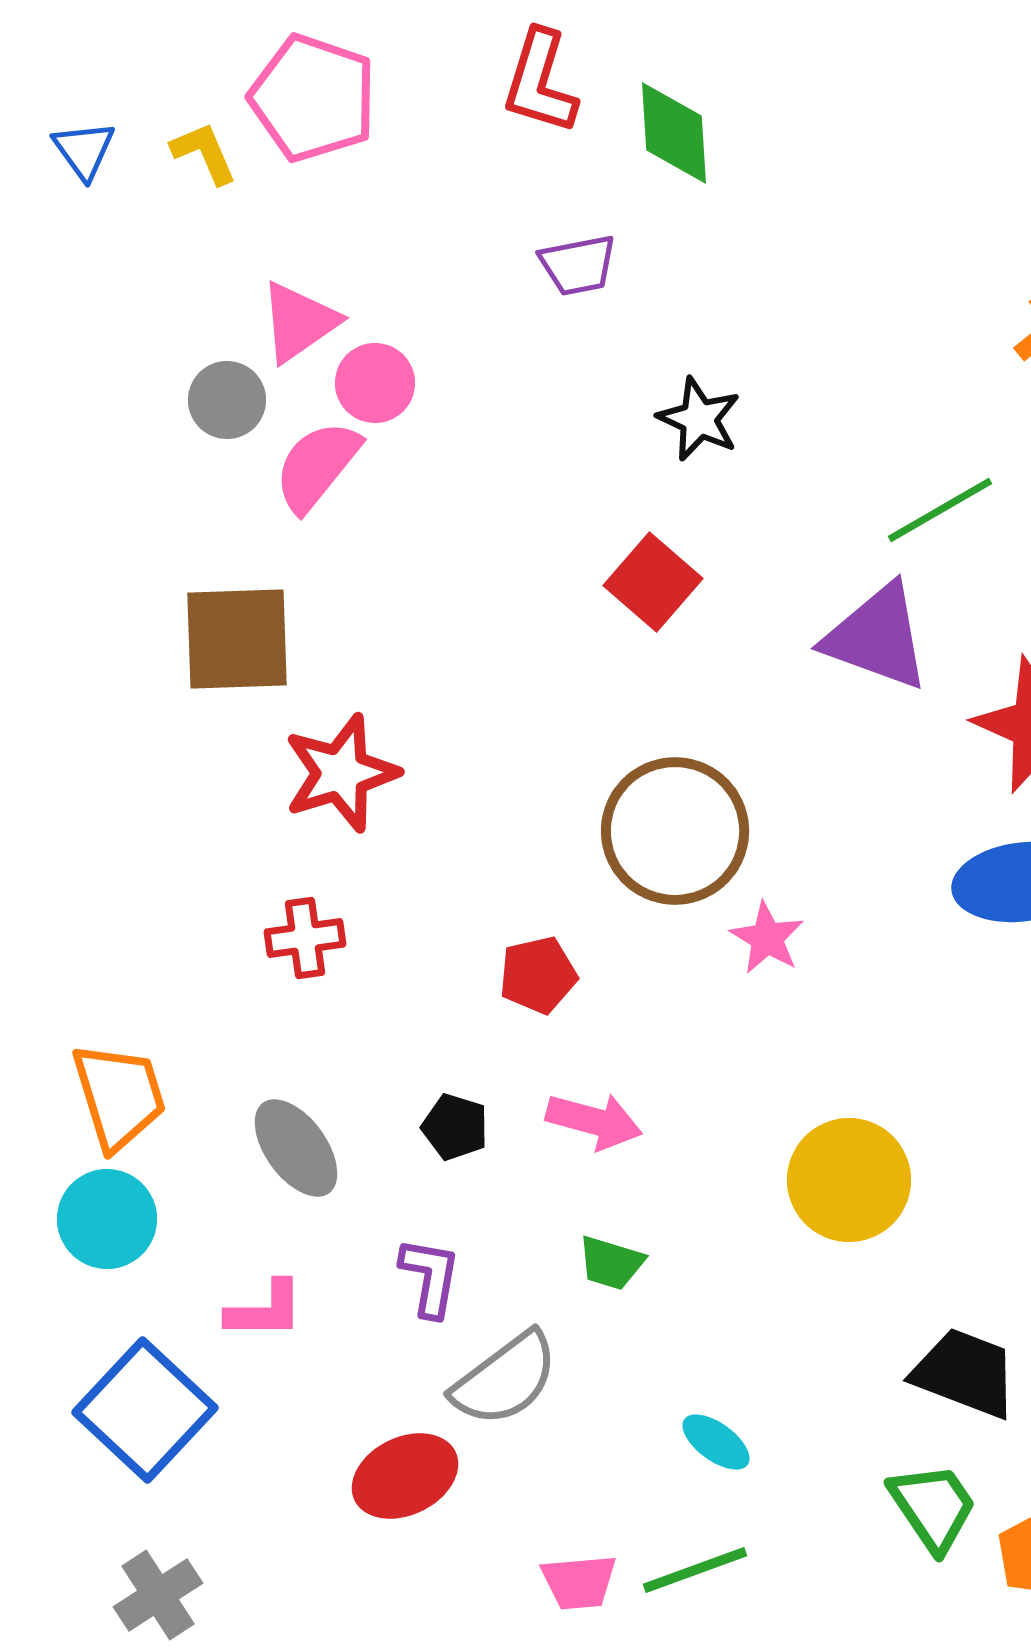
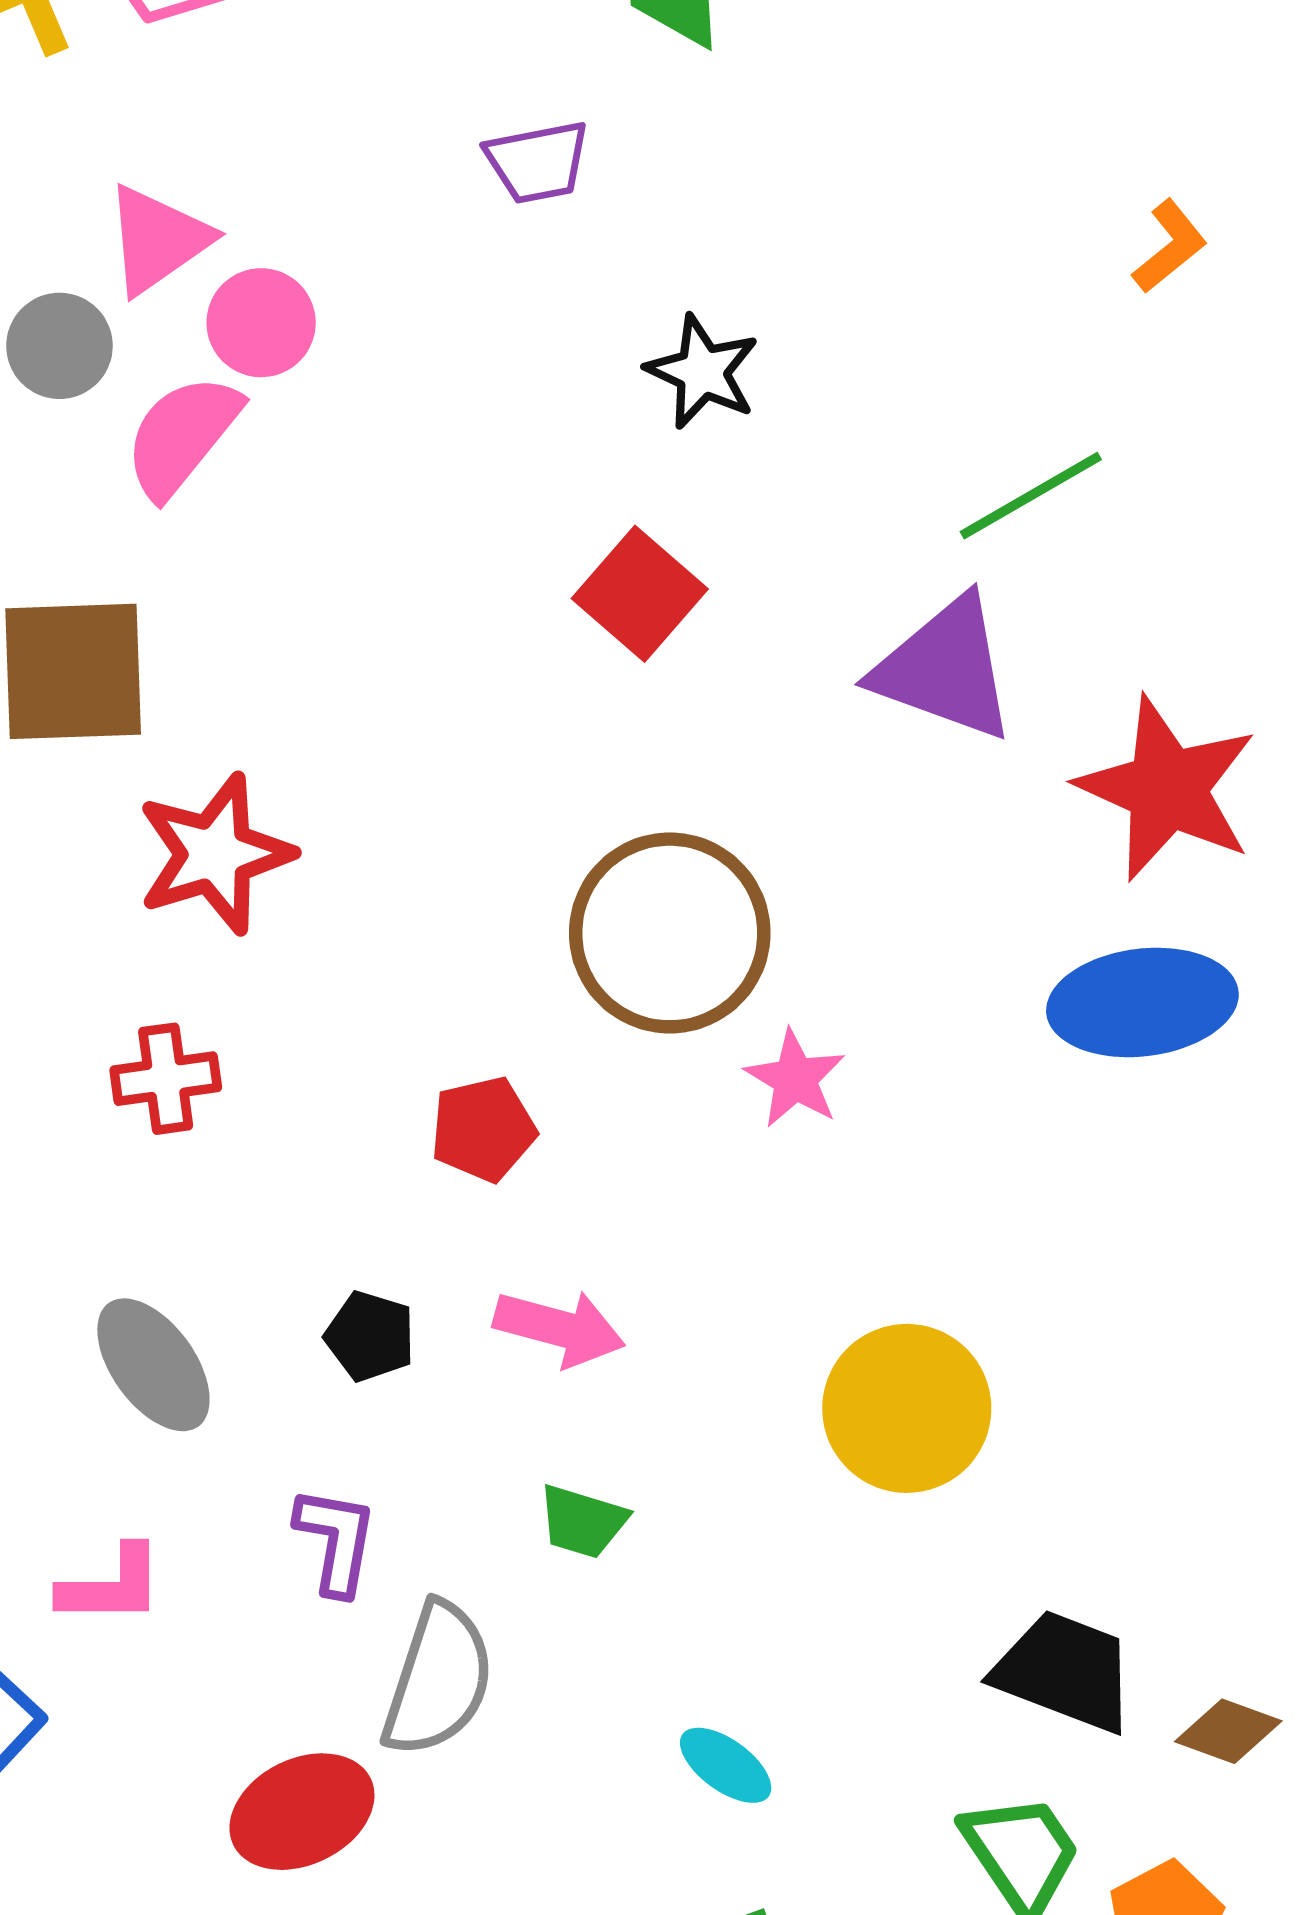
gray semicircle: (505, 1379) -> (438, 1679), turned -35

